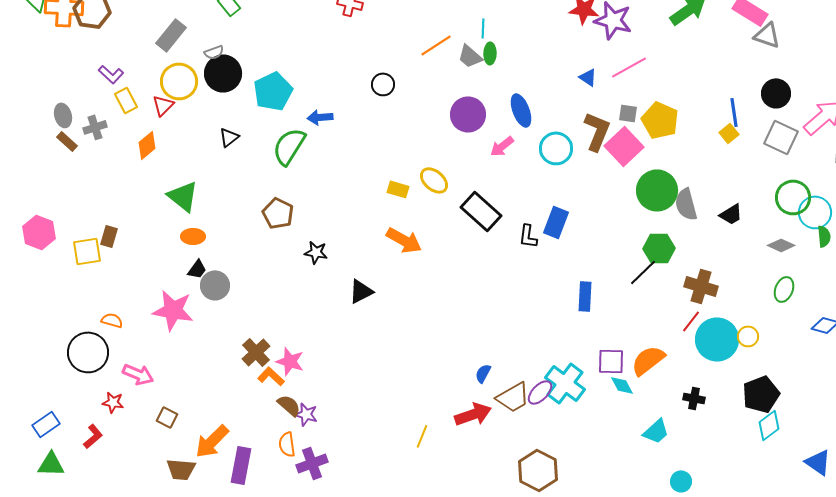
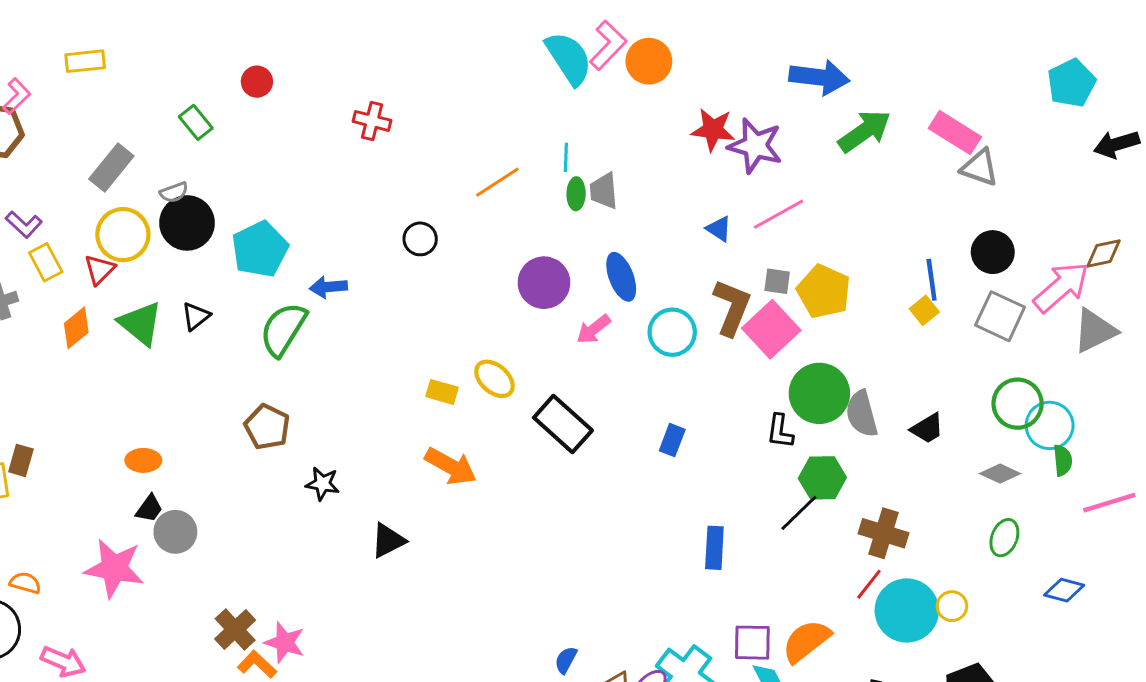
gray trapezoid: (470, 56) -> (604, 191), moved, turned 44
green triangle: (183, 196) -> (140, 323), moved
blue rectangle: (556, 222) -> (672, 440), size x0.7
black L-shape: (528, 236) -> (780, 431), moved

